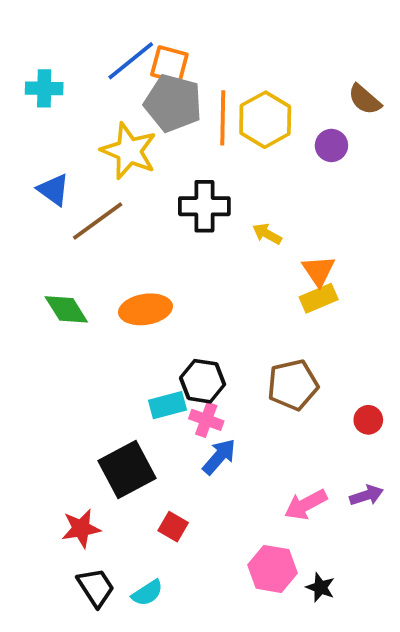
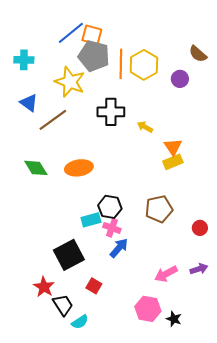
cyan cross: (44, 88) -> (24, 60), moved
red star: (81, 528) -> (44, 287), turned -30
black trapezoid: (96, 587) -> (63, 305), moved

